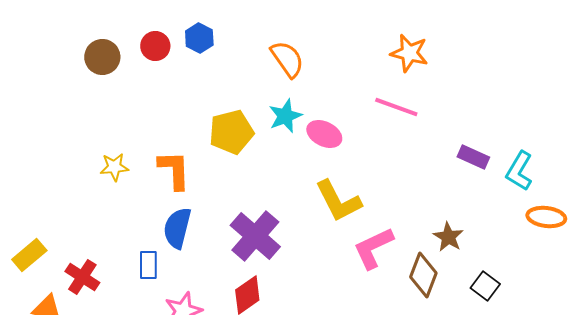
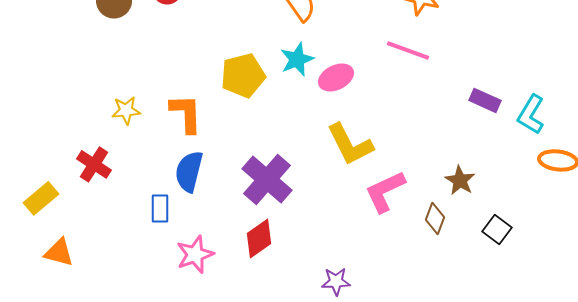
pink ellipse: (324, 134) -> (336, 77), turned -52
brown diamond: (423, 275) -> (435, 218), size x0.7
red cross: (82, 277) -> (94, 164), moved

